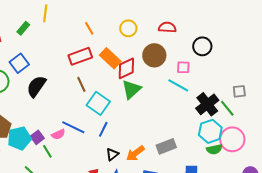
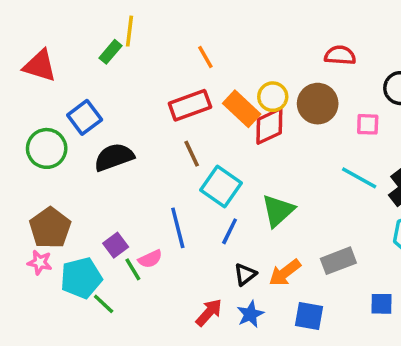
green rectangle: (23, 28) -> (110, 52), moved
yellow circle: (128, 28) -> (273, 97), moved
cyan line: (178, 85) -> (359, 178), moved
black semicircle: (36, 86) -> (114, 157), turned 35
green triangle: (131, 89) -> (278, 211), moved
blue line: (73, 127) -> (178, 228), turned 50
pink semicircle: (58, 134) -> (150, 259), moved
cyan pentagon: (19, 138) -> (81, 278), moved

